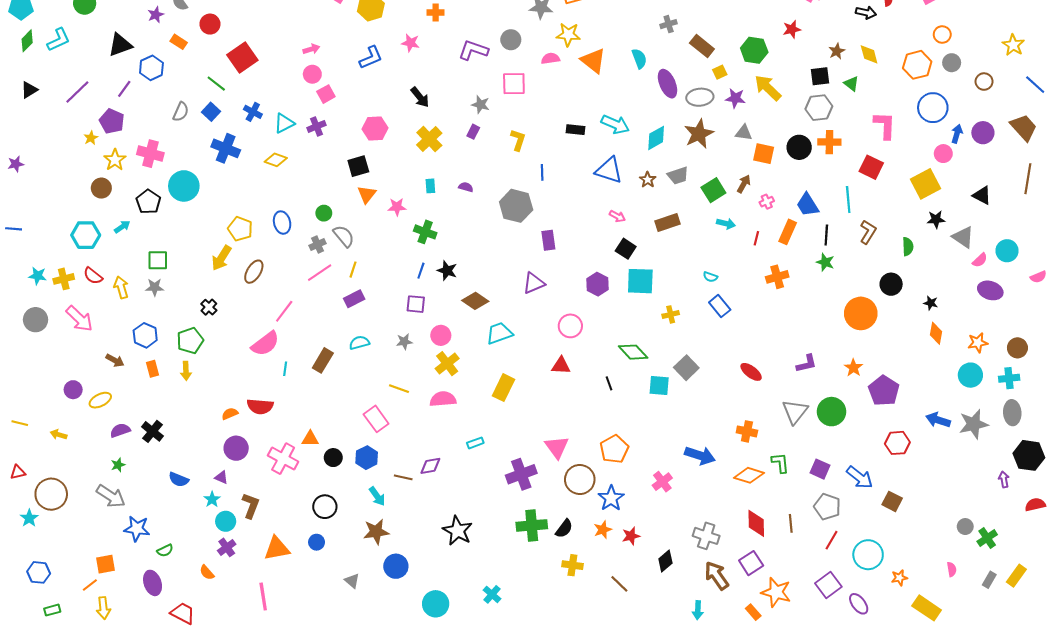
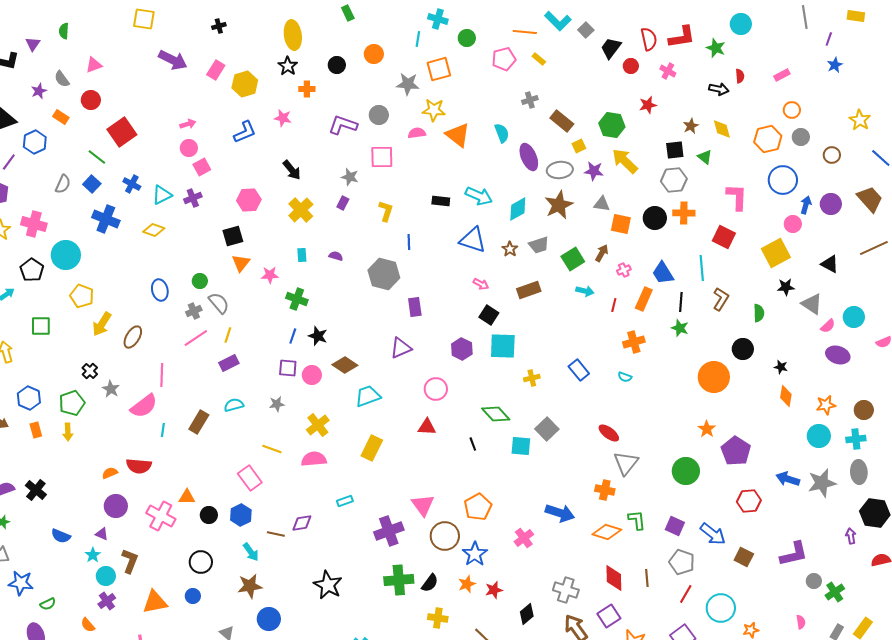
brown line: (1028, 179) -> (874, 248), turned 56
yellow pentagon: (240, 229) -> (82, 296), moved
cyan semicircle: (710, 277) -> (625, 377), moved
gray star: (155, 287) -> (111, 389), moved, turned 30
pink line: (284, 311) -> (162, 375), turned -35
pink circle: (441, 335) -> (312, 375), moved
purple L-shape: (806, 364) -> (794, 554), moved, size x1.4
gray triangle: (795, 412) -> (626, 463), moved

